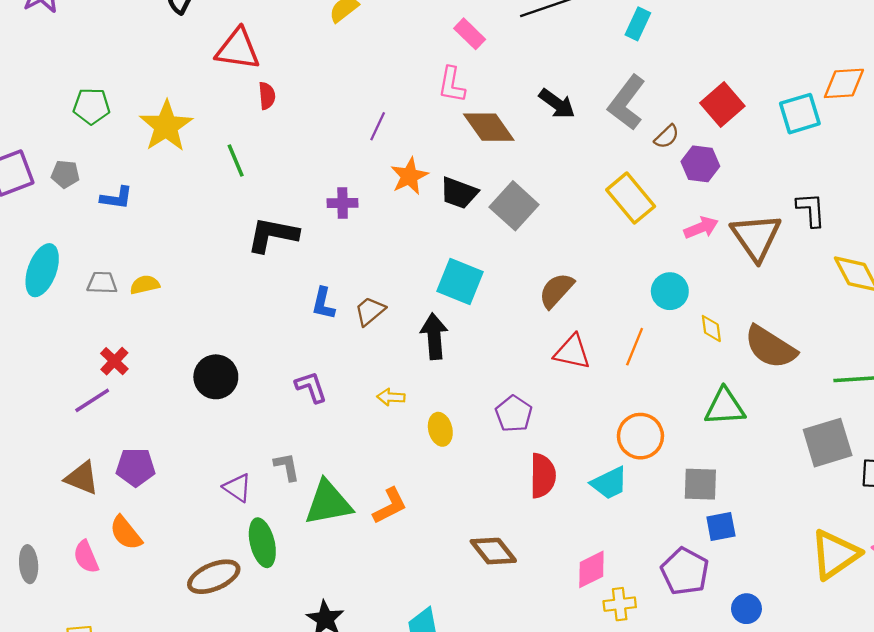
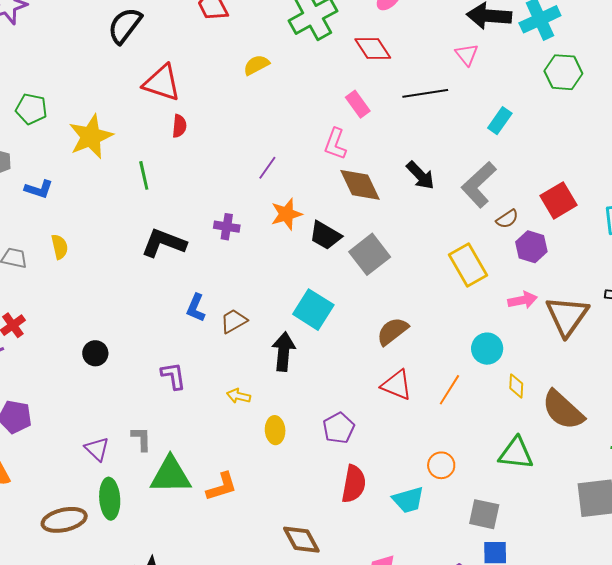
yellow semicircle: (145, 285) -> (60, 247), moved, turned 80
black circle: (216, 377) -> (95, 353), size x0.7
orange circle: (640, 436) -> (441, 465), size x0.7

